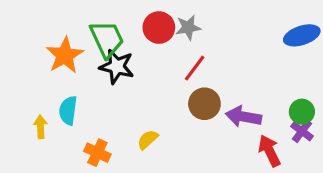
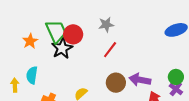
red circle: (159, 28) -> (73, 34), moved
orange star: (65, 55) -> (30, 41), size x0.7
black star: (117, 67) -> (62, 48), turned 30
brown circle: (204, 104) -> (116, 83), moved

